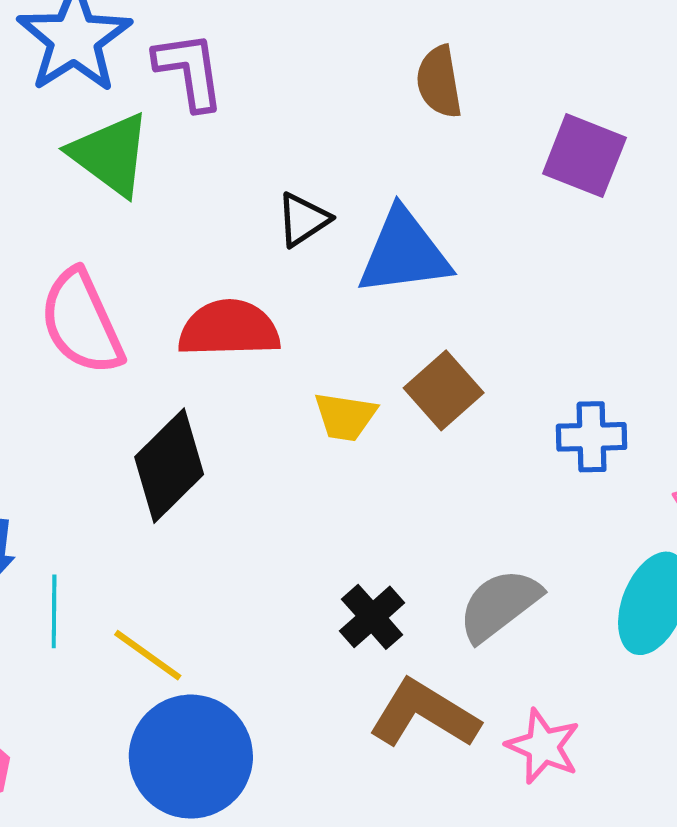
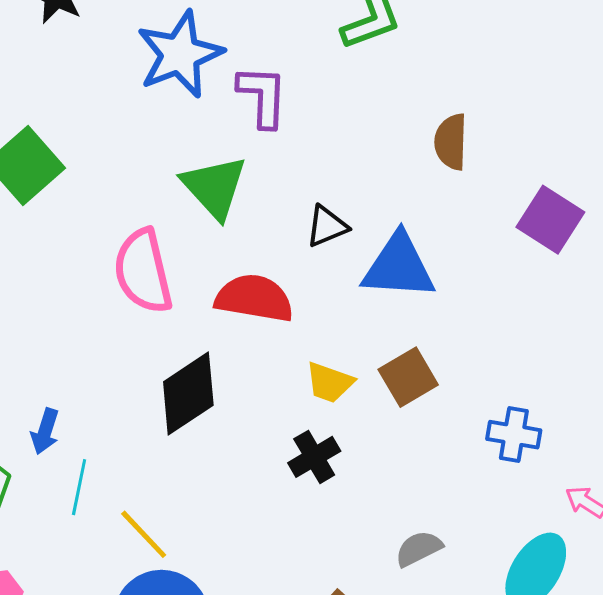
green triangle: (110, 154) -> (214, 187), moved
gray semicircle: (499, 605) -> (419, 549), size x0.7
black cross: (372, 617) -> (314, 457), moved

